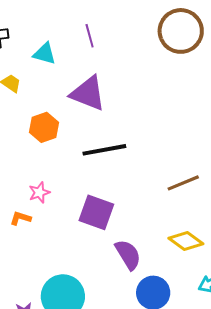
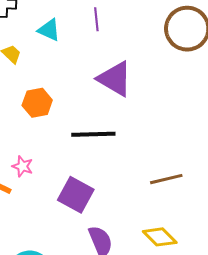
purple triangle: (88, 93) -> (115, 79), moved
pink star: (39, 193) -> (23, 166), turned 30

